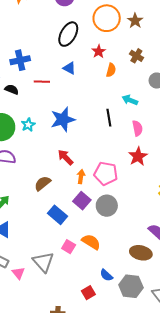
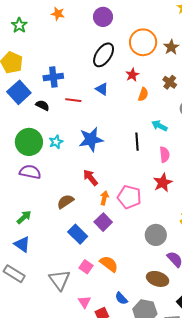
gray circle: (107, 206) -> (156, 235), moved
pink triangle: (18, 273) -> (84, 302), moved

